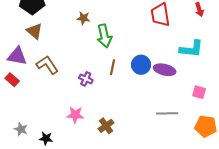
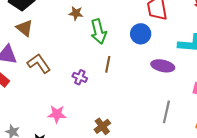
blue circle: (141, 65) -> (141, 34), moved
gray line: (167, 113) -> (166, 112), turned -75
pink star: (75, 115) -> (57, 114), moved

